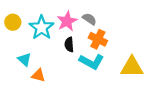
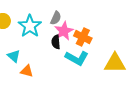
gray semicircle: (89, 19) -> (56, 18), moved, turned 80
pink star: (67, 21) -> (64, 31), moved

